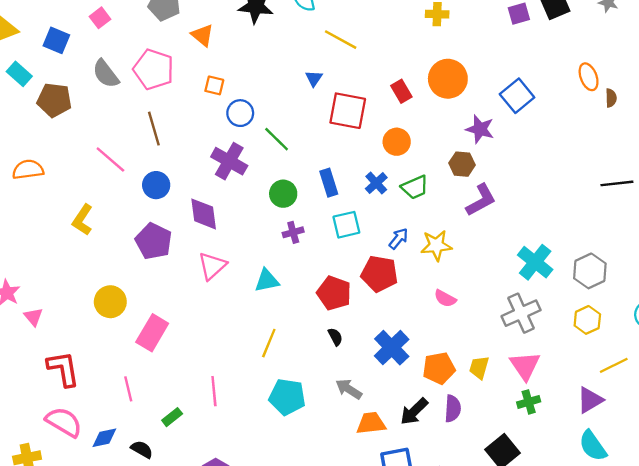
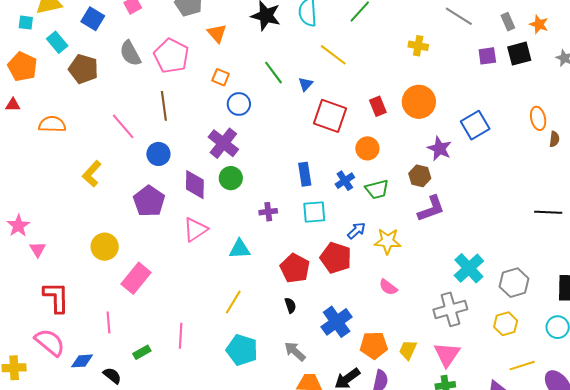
green line: (277, 139) -> (273, 73), moved
green circle: (283, 194) -> (231, 178), moved

